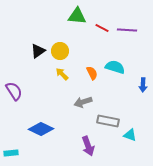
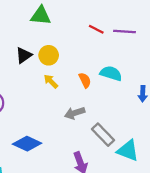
green triangle: (77, 16) -> (41, 16), moved
gray rectangle: (108, 121) -> (103, 135), turned 35
cyan triangle: (130, 135) -> (128, 150), size x1.5

